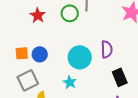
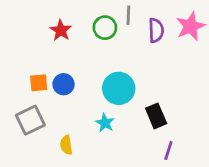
purple semicircle: (107, 49) -> (156, 30), moved
black rectangle: (120, 77) -> (156, 116), moved
gray square: (28, 80) -> (30, 120), moved

